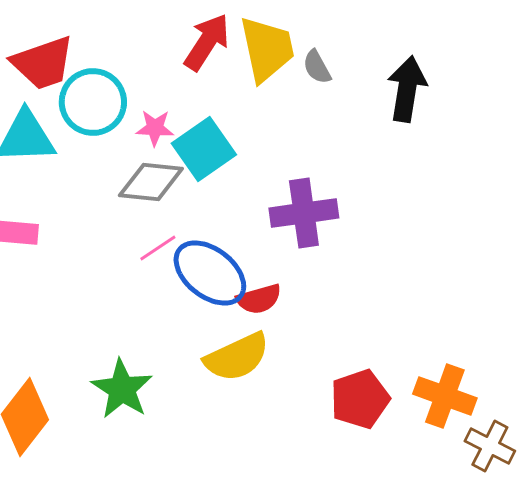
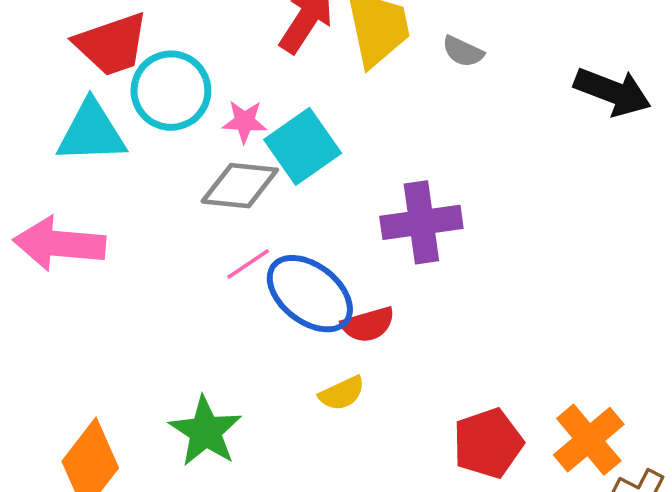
gray semicircle: (317, 67) -> (463, 51), moved, turned -36
black arrow: (407, 89) -> (613, 92), moved, turned 102
yellow semicircle: (237, 357) -> (342, 393), size x0.6
orange cross: (445, 396) -> (589, 440), turned 30

